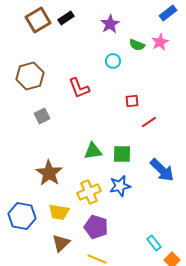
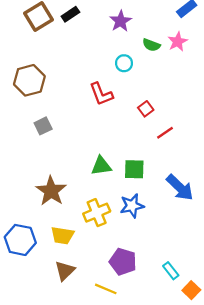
red L-shape: (79, 88) -> (101, 94), moved
red square: (132, 101) -> (146, 109), turned -32
purple pentagon: (96, 227) -> (123, 262), moved

